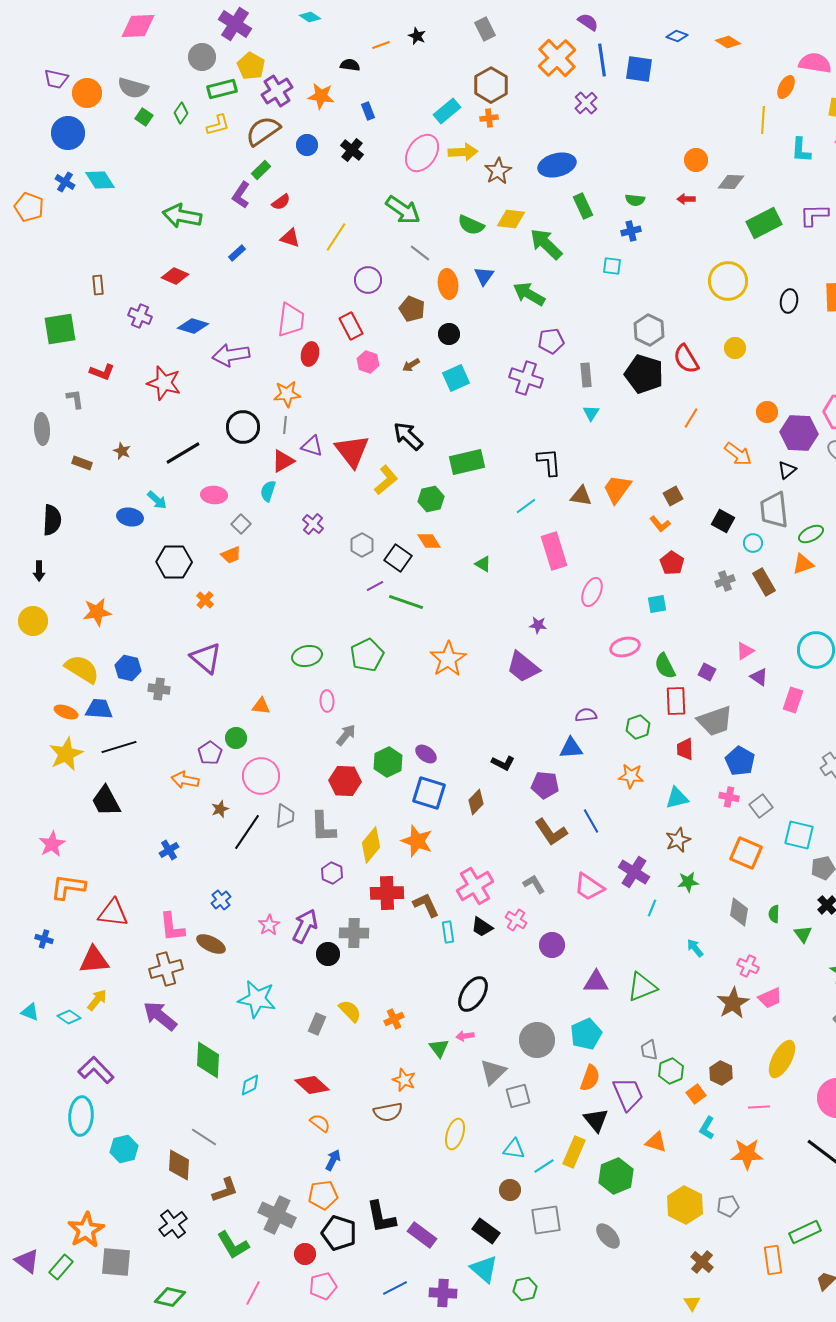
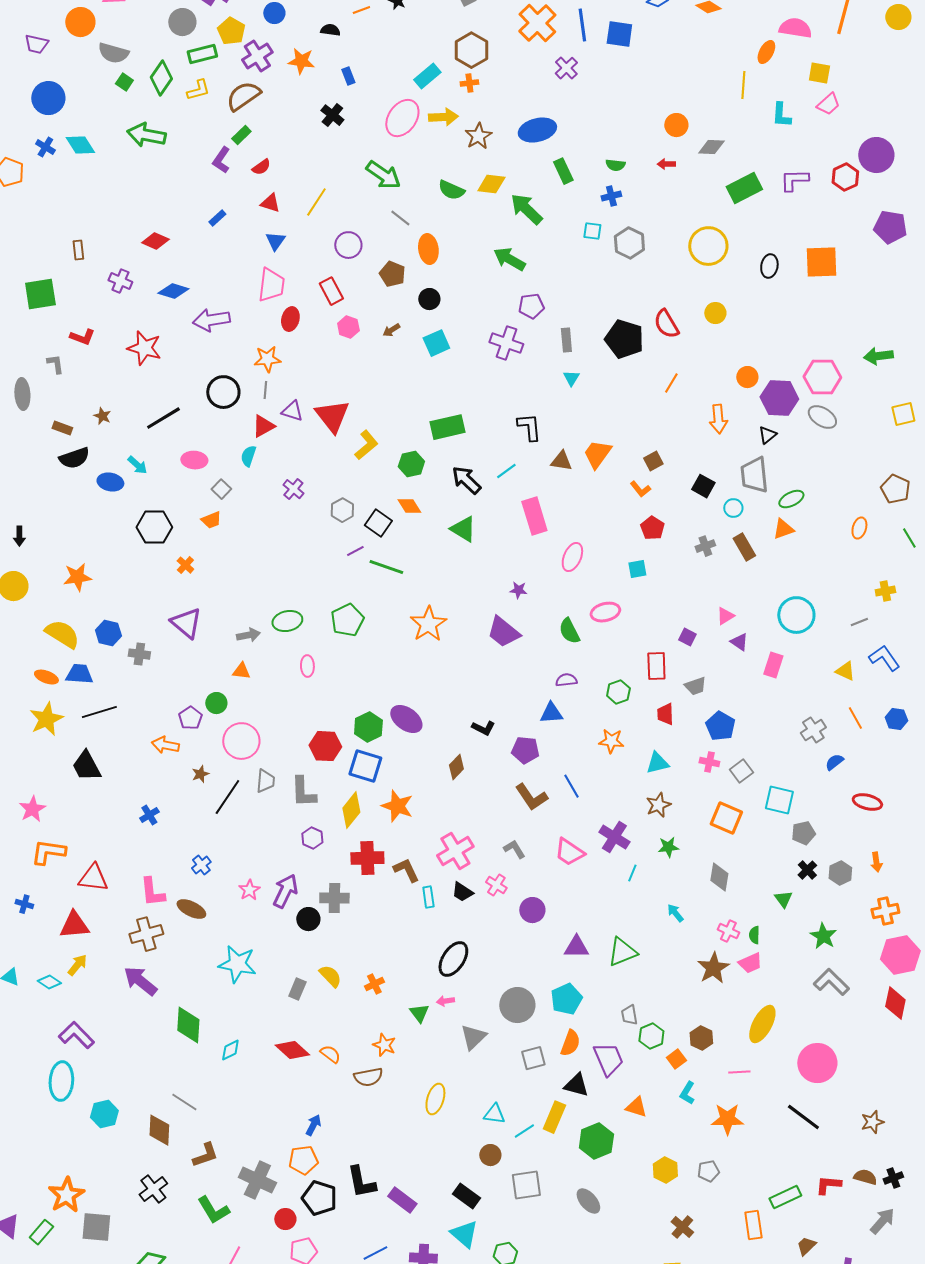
orange circle: (87, 93) -> (80, 22), moved
green diamond: (181, 113) -> (161, 78), size x1.6
blue circle: (307, 145) -> (274, 13), moved
green arrow: (182, 216) -> (146, 135), moved
blue triangle: (484, 276) -> (275, 241), moved
gray hexagon: (649, 330) -> (629, 243), moved
black arrow: (408, 436) -> (466, 480), moved
orange arrow: (738, 454) -> (718, 419), turned 48
black semicircle: (52, 520) -> (74, 458), moved, turned 68
green triangle: (483, 564) -> (463, 529), size x1.6
green semicircle: (665, 666) -> (569, 631), moved
gray trapezoid: (715, 721) -> (695, 686), size x0.6
gray arrow: (346, 735) -> (248, 635), moved, turned 40
purple ellipse: (426, 754) -> (406, 719), size x1.5
blue square: (429, 793) -> (365, 766), moved
green semicircle: (774, 914) -> (754, 935), moved
gray square: (518, 1096) -> (533, 1058), moved
black triangle: (596, 1120) -> (576, 1085), turned -36
orange semicircle: (320, 1123) -> (330, 1054), moved
yellow hexagon: (685, 1205) -> (665, 1170), size x0.7

